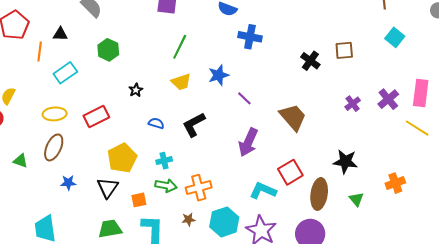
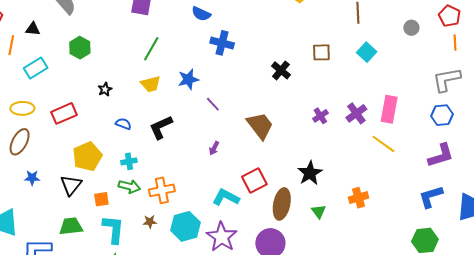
brown square: (344, 50) -> (321, 52), moved
purple arrow: (248, 142) -> (214, 148), size x0.5
black star: (345, 162) -> (310, 173), turned 30

